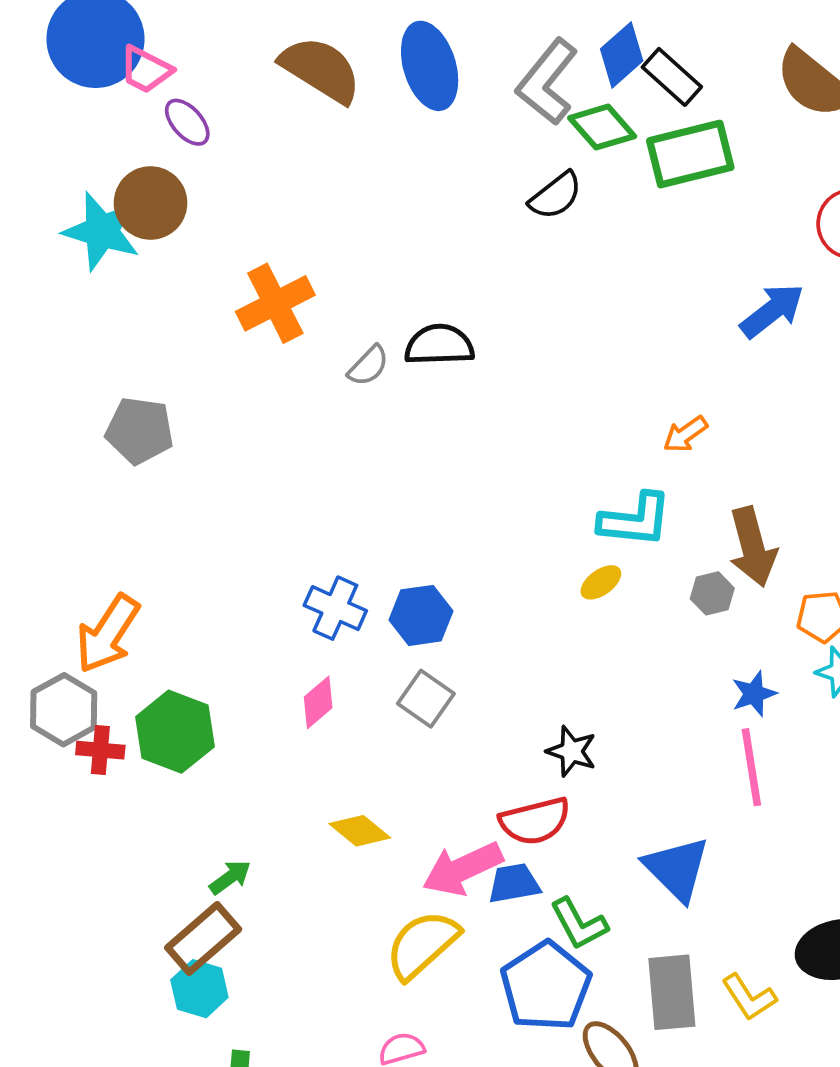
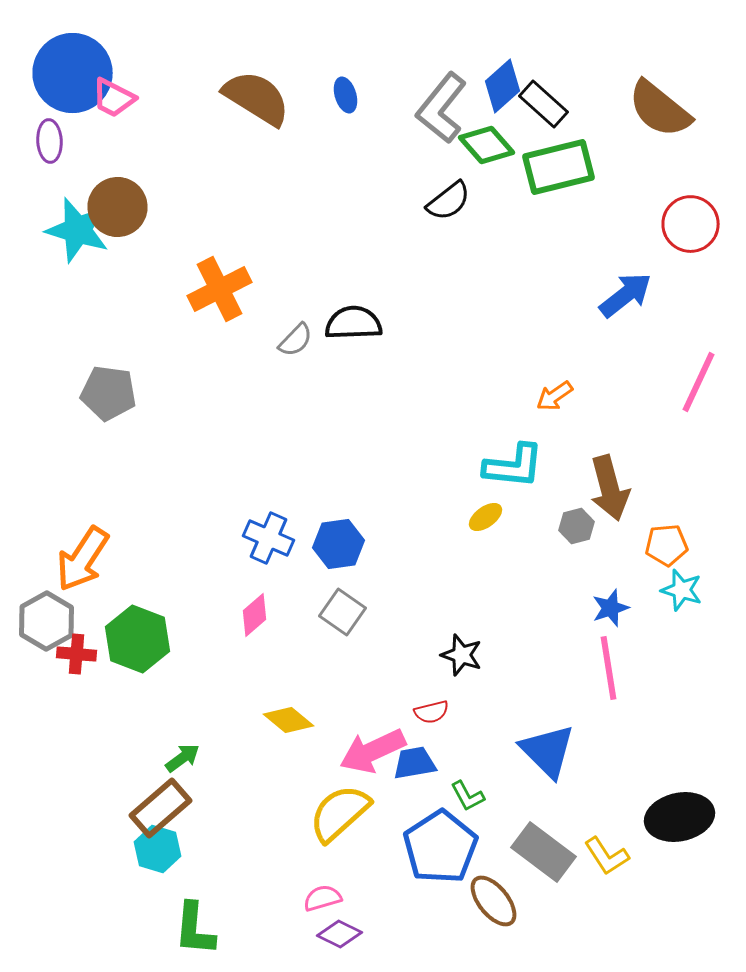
blue ellipse: (430, 66) -> (346, 95), size x0.5
purple ellipse: (187, 122) -> (50, 141), moved, turned 39
red semicircle: (535, 821) -> (432, 712), size x0.6
green L-shape: (579, 924) -> (468, 796), size x0.7
gray rectangle: (672, 992) -> (544, 852), turned -48

